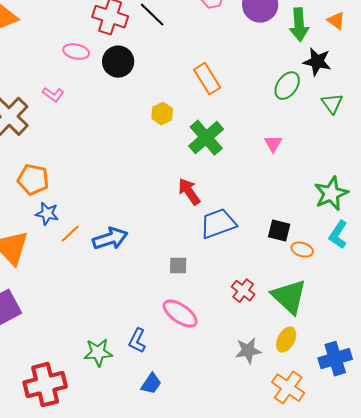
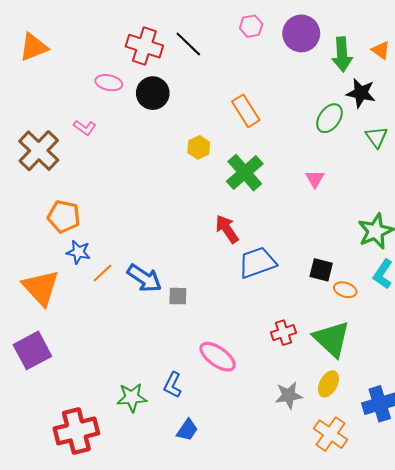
blue arrow: (110, 239) -> (144, 278), turned 52
gray square: (178, 266) -> (178, 296), moved
red cross: (243, 291) -> (283, 333), turned 35

